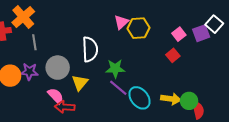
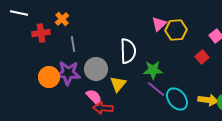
orange cross: (23, 17) -> (62, 19), size x0.6
red square: (173, 55) -> (202, 57), moved
purple star: (29, 72) -> (68, 73), size x1.4

